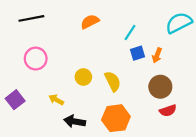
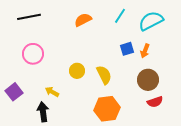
cyan semicircle: (179, 23) -> (151, 21), moved
cyan line: (130, 33) -> (120, 16), moved
black arrow: (75, 121) -> (43, 112), moved, turned 72

